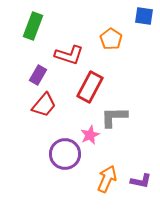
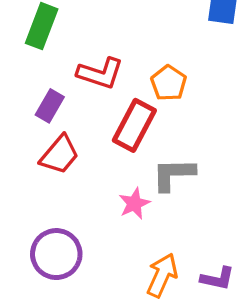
orange pentagon: (111, 39) -> (169, 83), moved
purple circle: (65, 154) -> (56, 254), moved

